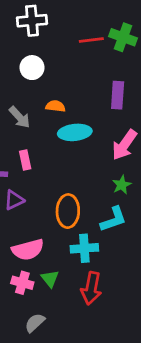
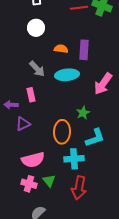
purple rectangle: (118, 95) -> (84, 50), moved
orange semicircle: (55, 106) -> (61, 49), moved
gray arrow: (20, 117) -> (37, 69), moved
green star: (122, 185) -> (83, 113), moved

